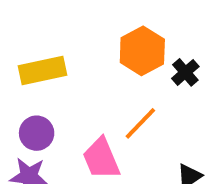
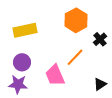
black cross: (185, 72) -> (100, 39), moved

